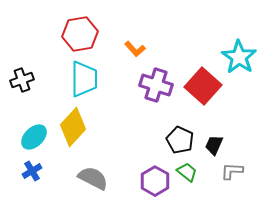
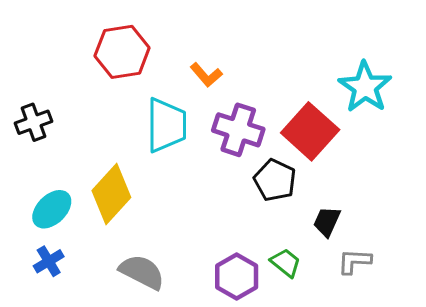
cyan trapezoid: (84, 79) -> (166, 125), moved
black pentagon: (180, 140) -> (275, 180), moved

